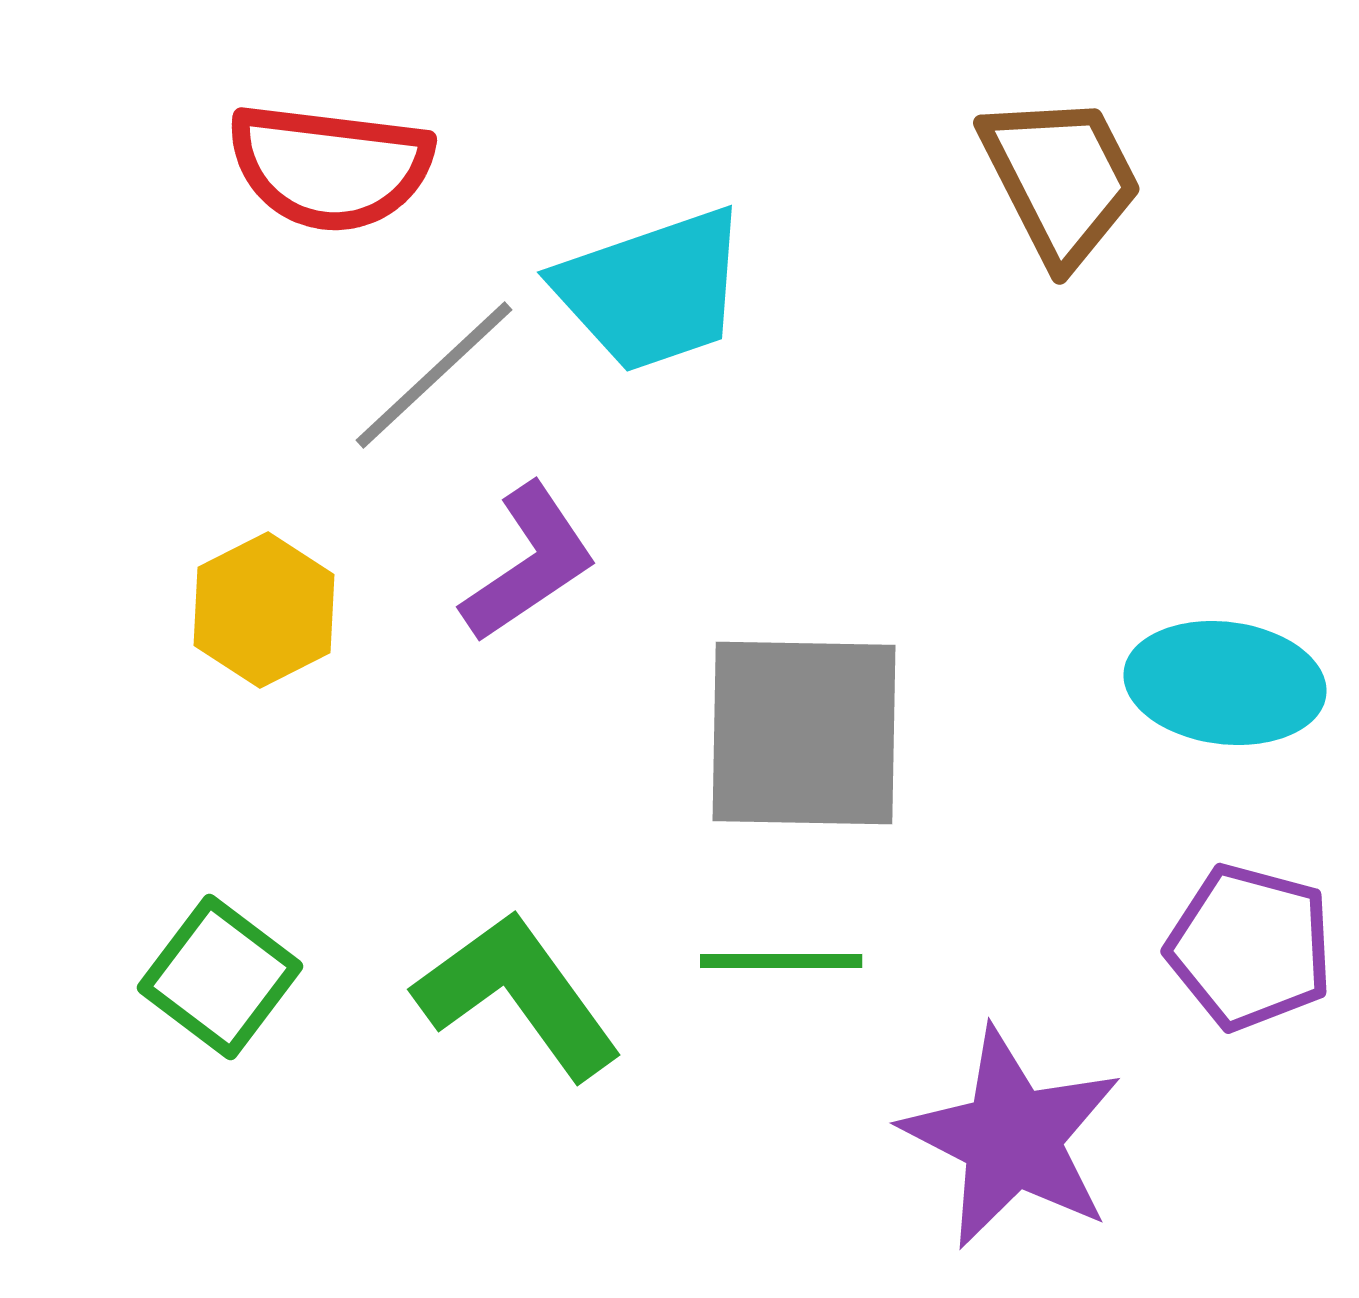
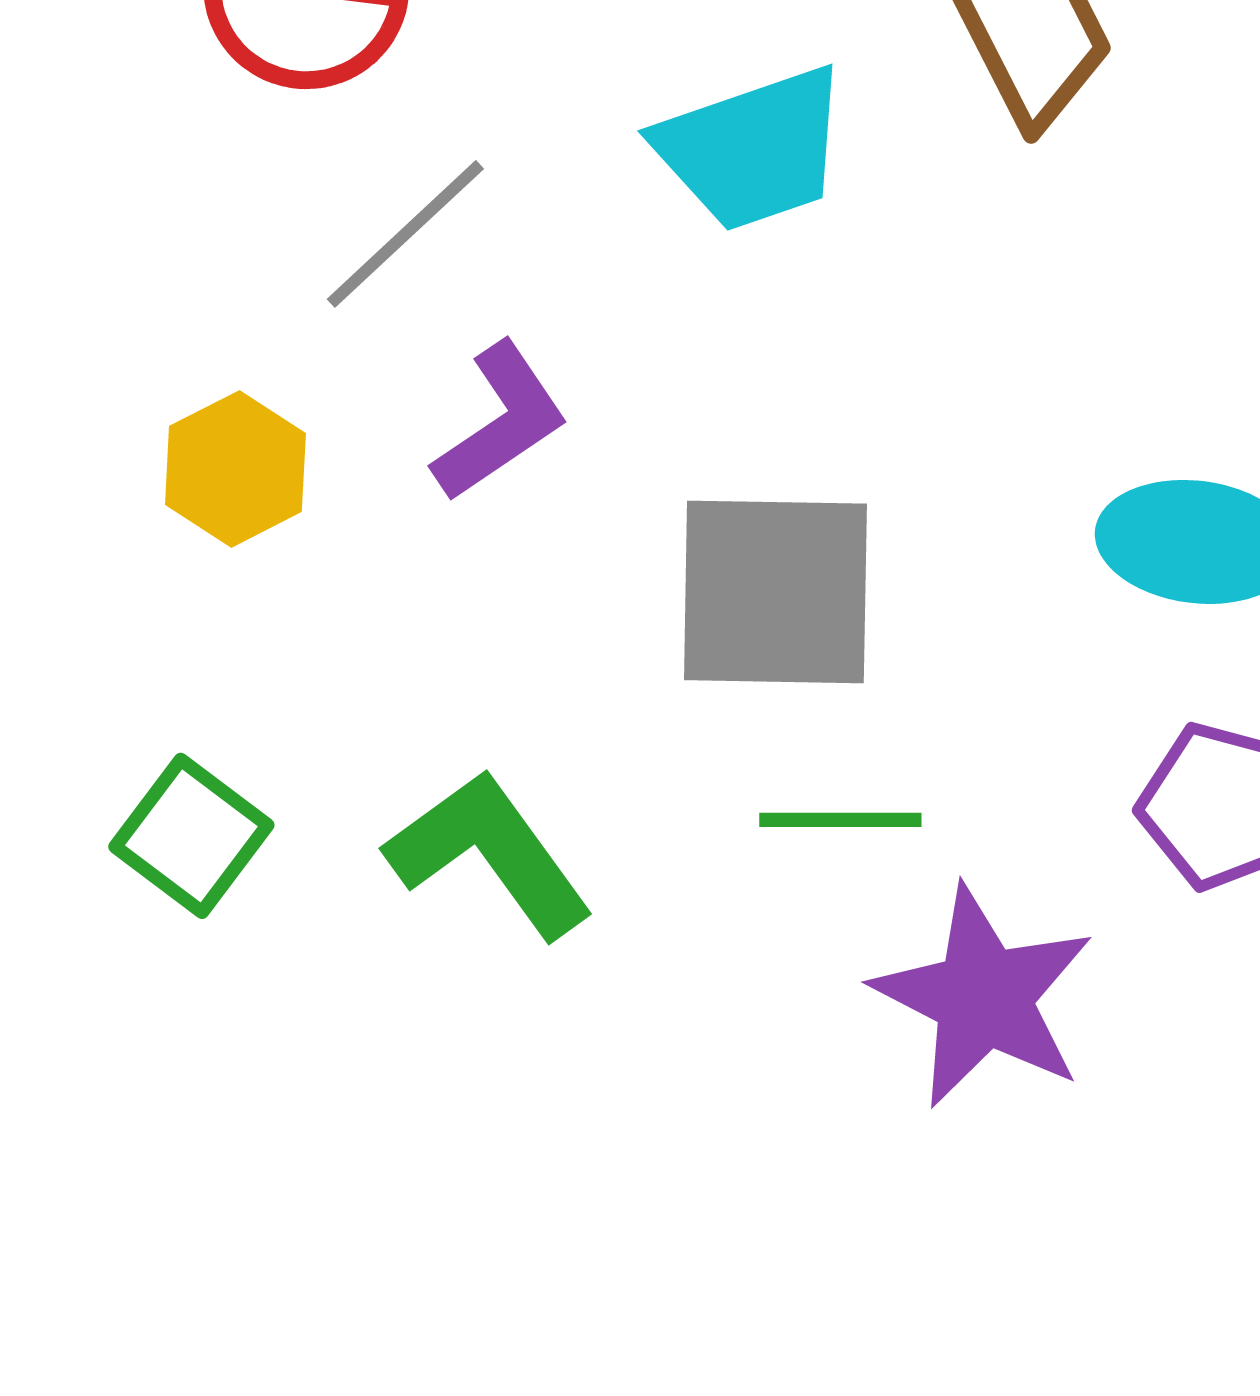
cyan trapezoid: (652, 290) -> (752, 149), moved
green line: (781, 961) -> (840, 820), moved

